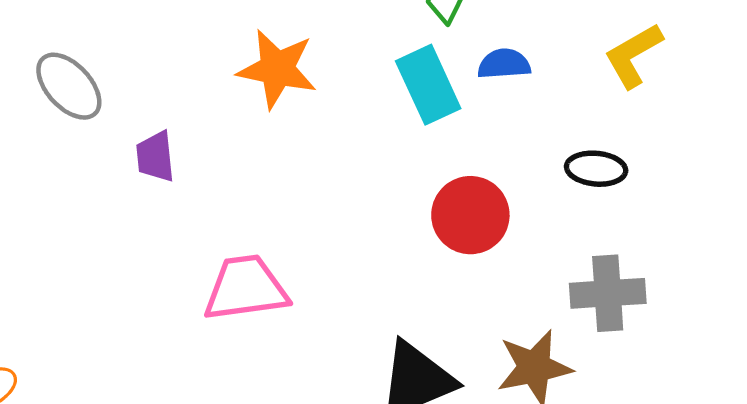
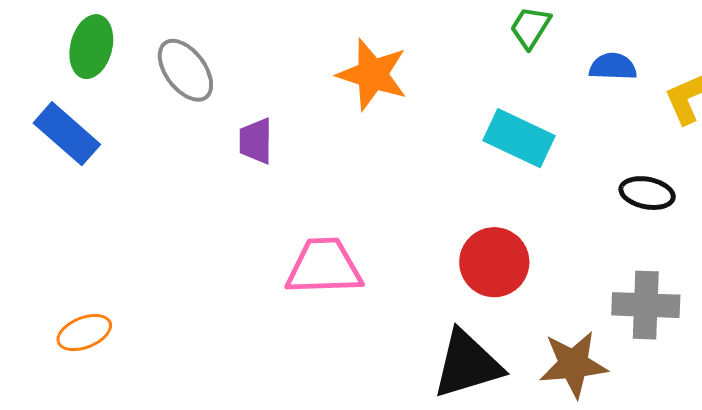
blue semicircle: (504, 64) -> (613, 67), moved
cyan rectangle: (428, 85) -> (519, 138), moved, turned -46
red circle: (470, 215) -> (494, 262), moved

